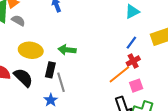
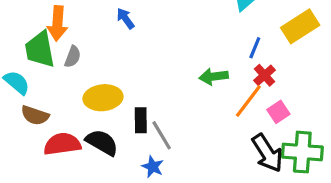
gray semicircle: (18, 20) -> (73, 57), turned 96
green arrow: (67, 50) -> (214, 77), moved

